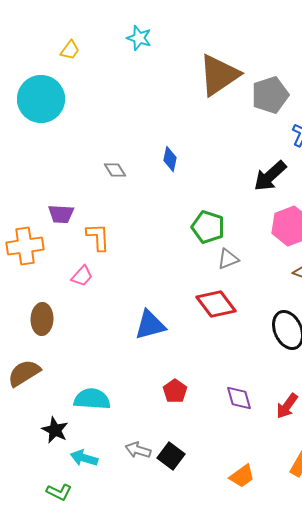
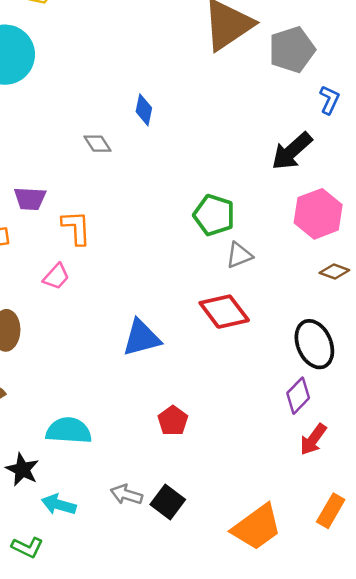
blue diamond: (170, 159) -> (144, 110), moved
purple diamond: (239, 398) -> (298, 396), moved, turned 60
orange trapezoid: (242, 476) -> (257, 527), size x1.6

